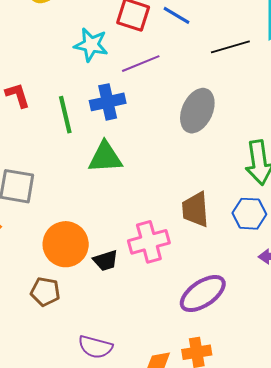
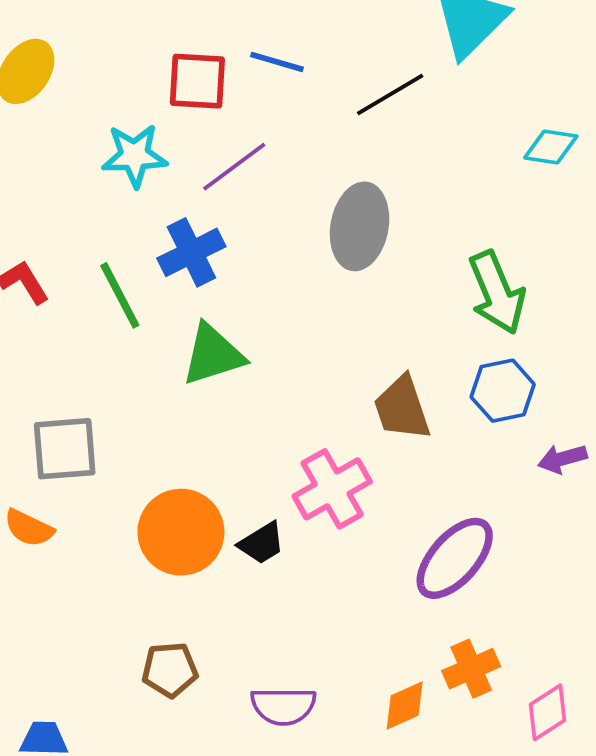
brown pentagon: (45, 292) -> (170, 670), moved

